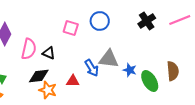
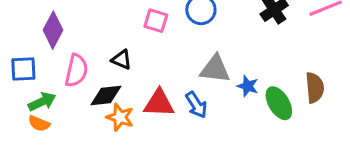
pink semicircle: (29, 49) -> (76, 71), moved
blue arrow: (92, 68) -> (196, 105), moved
red triangle: (73, 81) -> (159, 103), size x1.5

